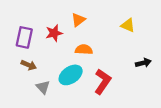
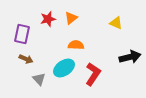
red star: (54, 33) -> (48, 19), moved
black arrow: (143, 63) -> (130, 57), size x1.5

